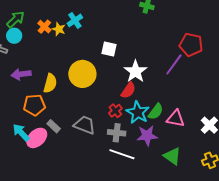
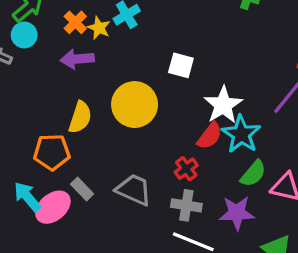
purple arrow: (21, 74) -> (77, 59), moved
cyan star: (138, 112) -> (241, 134), moved

